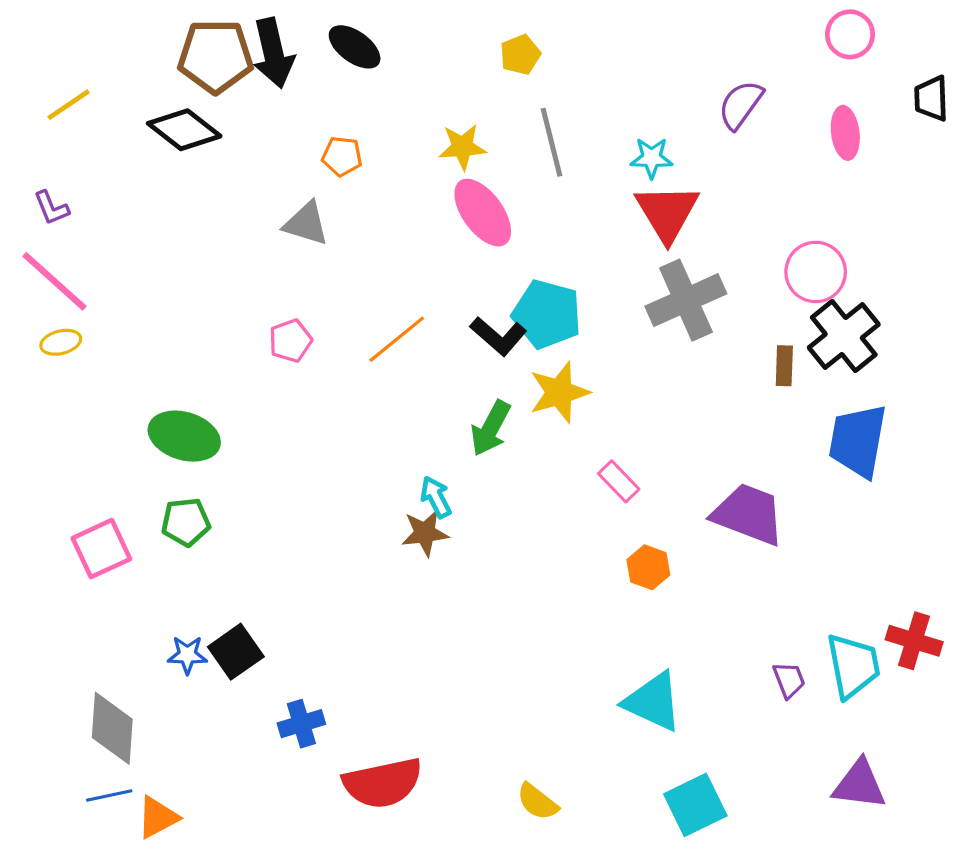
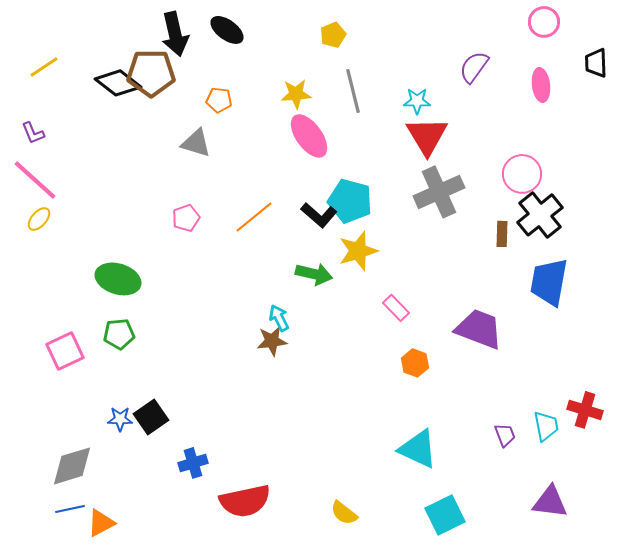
brown pentagon: (215, 56) -> (151, 73), moved
yellow ellipse: (61, 342) -> (39, 219), turned -35
green arrow: (491, 428) -> (314, 274), turned -105
cyan trapezoid: (853, 666) -> (546, 426), size x0.7
gray diamond: (112, 728) -> (72, 466), turned 69

